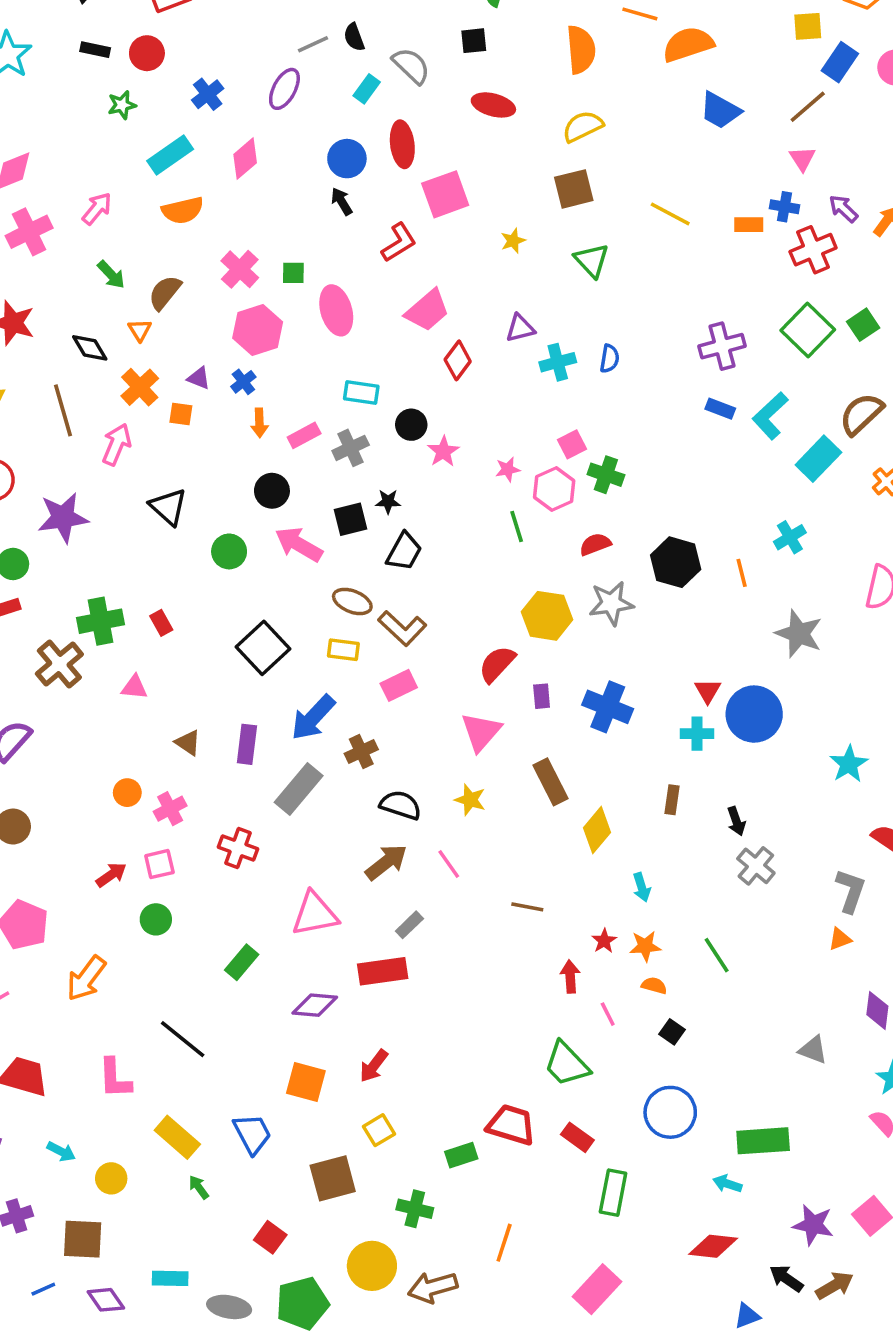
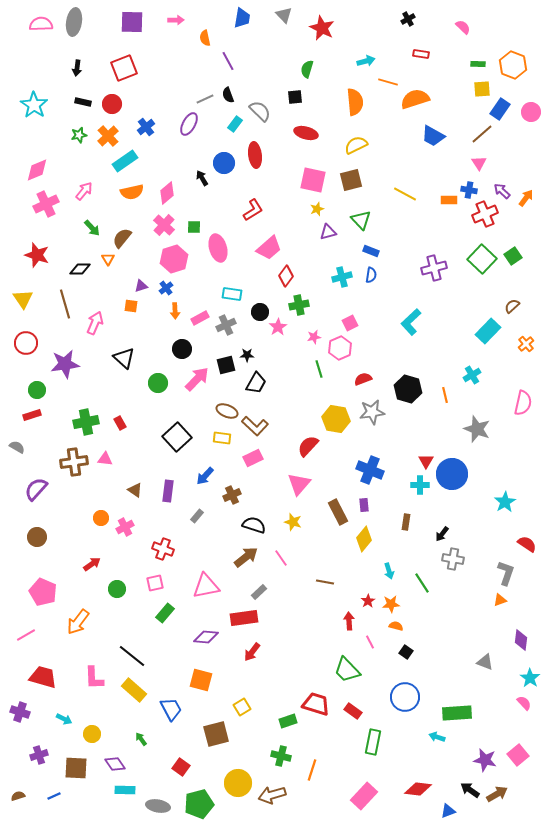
green star: (122, 105) -> (79, 135), moved
pink diamond: (245, 159) -> (167, 193), moved
pink square: (445, 194) -> (313, 180), moved, turned 32
black arrow: (342, 201) -> (202, 178), moved
purple triangle: (520, 328) -> (328, 232), moved
black diamond: (90, 348) -> (80, 269), turned -60
purple triangle: (199, 378) -> (141, 286), turned -40
orange cross: (140, 387) -> (108, 136), moved
blue rectangle: (720, 409) -> (371, 251), moved
brown semicircle: (861, 414) -> (512, 306), size x0.6
cyan L-shape: (770, 416) -> (411, 322), moved
green cross: (606, 475) -> (299, 305), moved, turned -30
pink arrow: (299, 544) -> (197, 379), turned 104
brown cross: (59, 664) -> (74, 462), moved, turned 32
purple rectangle: (542, 696) -> (364, 505), moved
blue arrow: (313, 718) -> (205, 476), size x0.7
gray rectangle: (299, 789) -> (197, 516), size x0.5
black arrow: (736, 821) -> (442, 534), turned 56
pink square: (159, 864) -> (155, 583), moved
gray cross: (756, 866) -> (453, 559), turned -30
green line: (717, 955) -> (422, 583), moved
red arrow: (374, 1066) -> (252, 652), moved
yellow rectangle: (177, 1137) -> (134, 690), moved
green cross: (415, 1209) -> (281, 756), moved
red diamond: (713, 1246) -> (418, 789), moved
purple diamond: (106, 1300) -> (115, 764), moved

